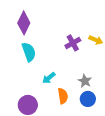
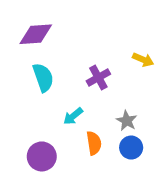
purple diamond: (24, 23) -> (36, 34), turned 60
purple cross: (73, 43) -> (98, 77), moved

